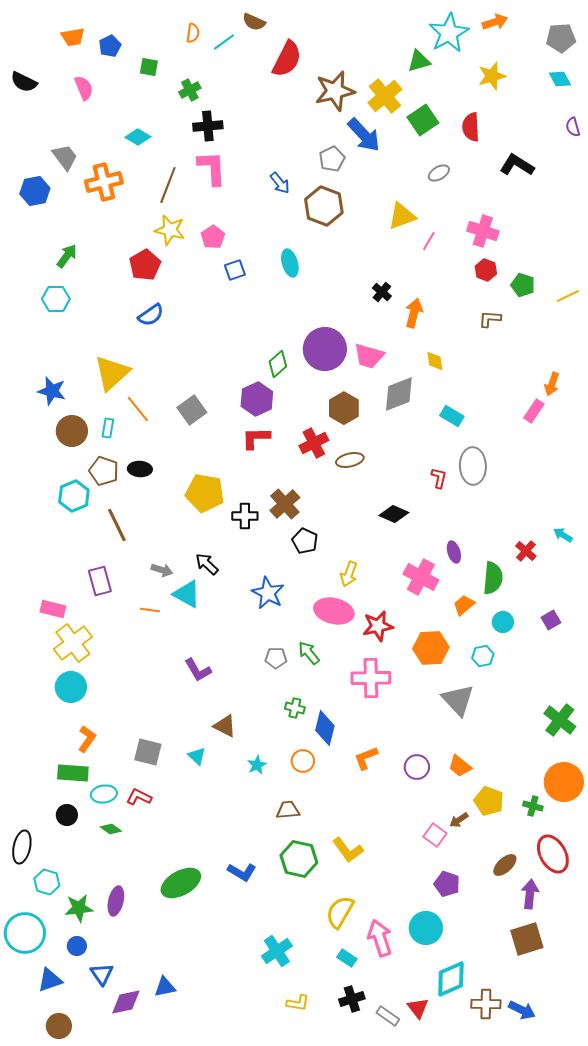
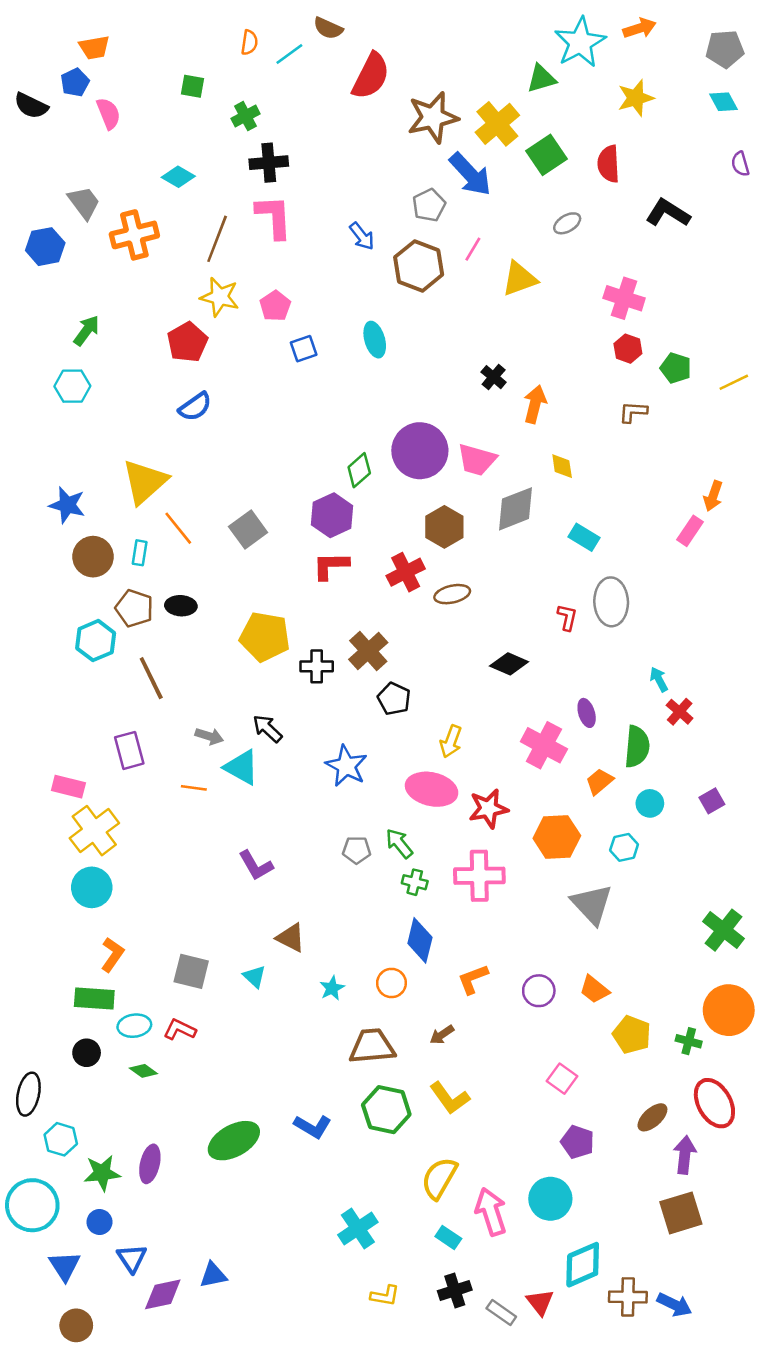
blue pentagon: (110, 46) -> (75, 82), moved
pink line: (429, 241) -> (473, 249), moved
cyan arrow: (563, 535) -> (659, 679), moved, turned 30
green cross: (295, 708) -> (415, 882), moved
brown trapezoid: (288, 810) -> (372, 1046), size x1.5
brown arrow: (459, 820) -> (442, 1035), moved
blue triangle: (50, 980) -> (65, 1266), turned -44

